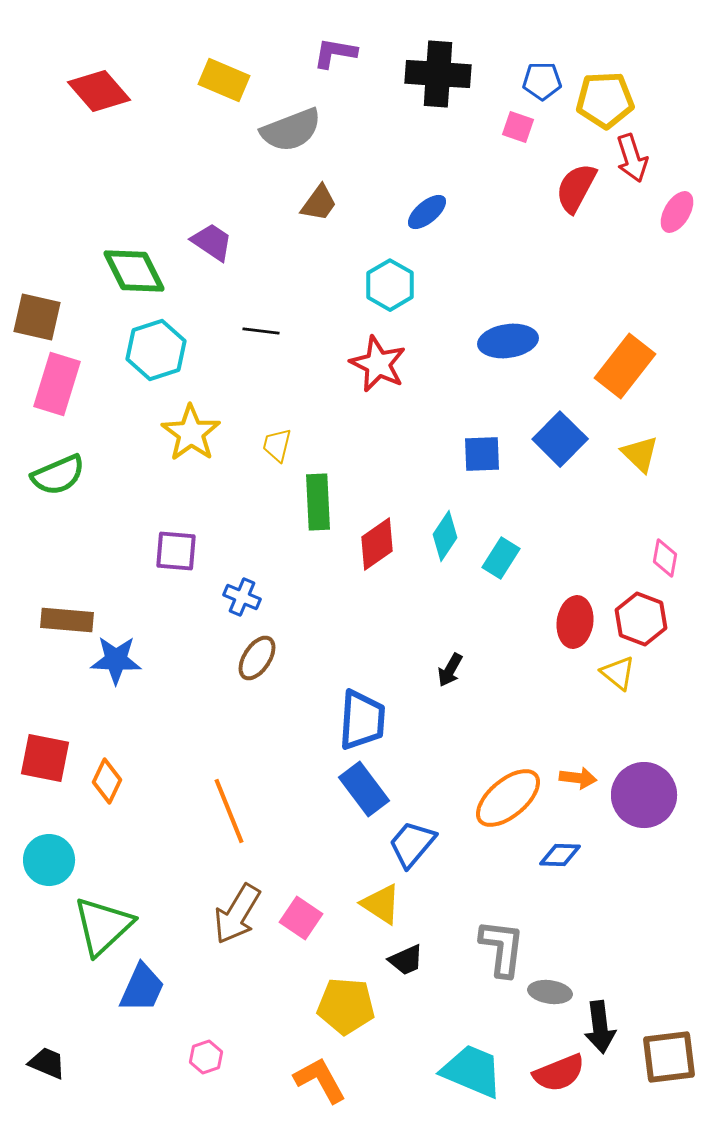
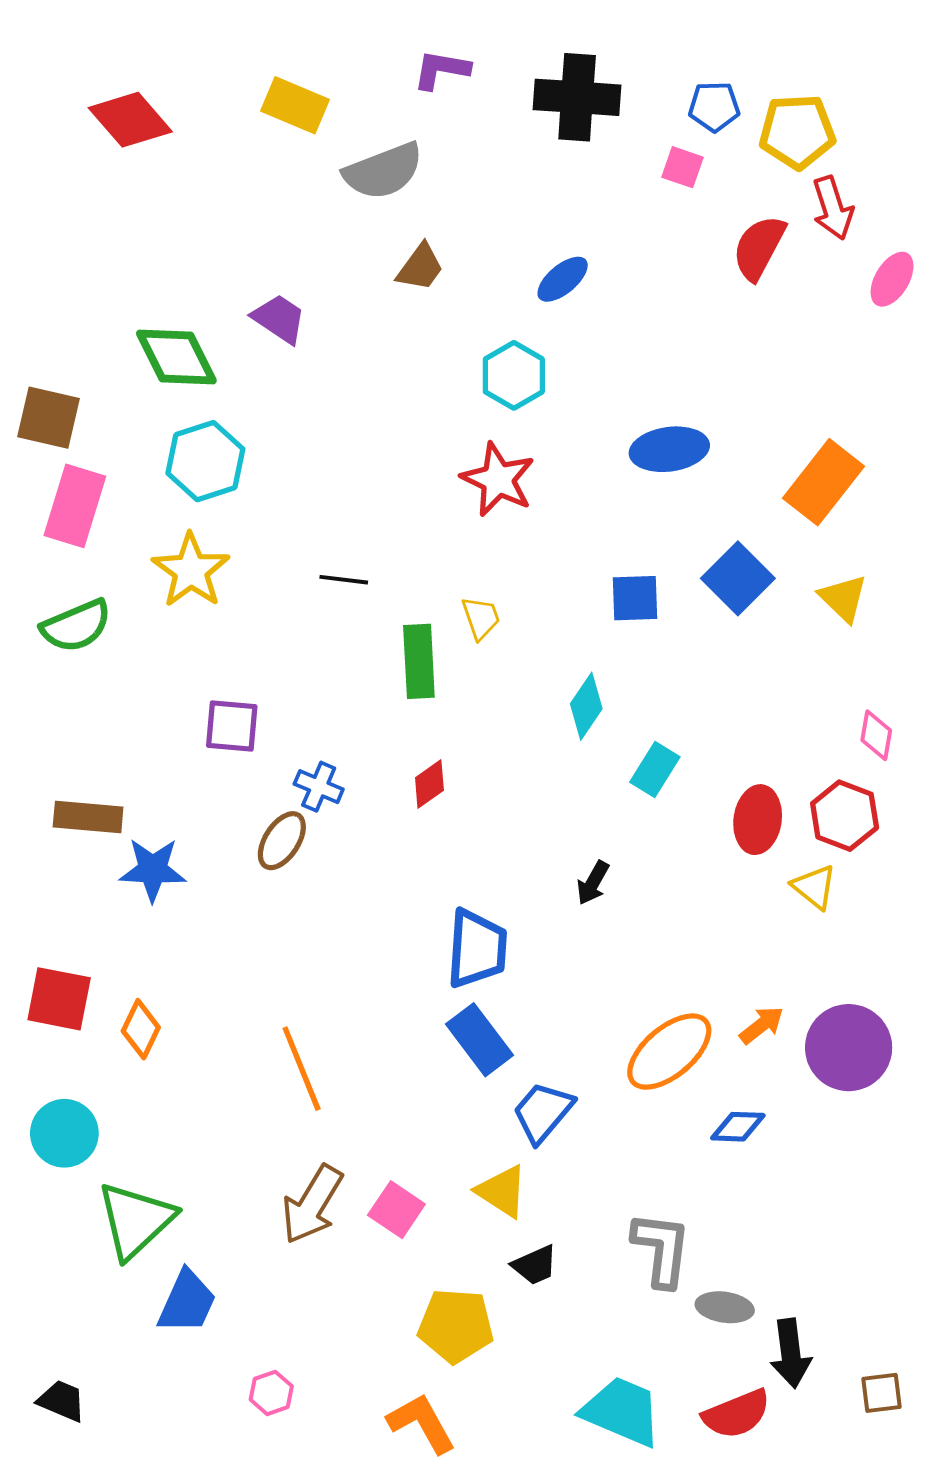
black line: (261, 331) -> (344, 580), moved
yellow star: (191, 433) -> (191, 570), moved
yellow trapezoid: (277, 445) -> (481, 618), moved, turned 147
red diamond: (377, 544) -> (429, 784), moved, size x0.7
cyan rectangle: (501, 558) -> (655, 769), moved
brown ellipse: (257, 658) -> (282, 841), moved
orange arrow: (578, 778) -> (762, 1025), turned -45
brown square: (669, 1057) -> (882, 1393), size x0.6

